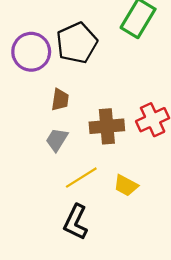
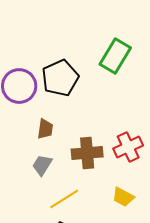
yellow trapezoid: (126, 185) -> (123, 197), moved

